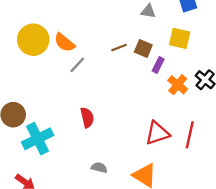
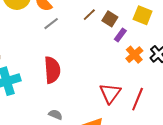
brown line: (119, 48) -> (89, 15), turned -32
red semicircle: (87, 117) -> (52, 70), size x1.5
red triangle: (157, 133) -> (110, 93), turned -45

